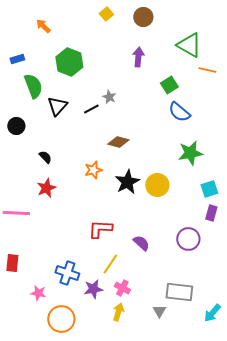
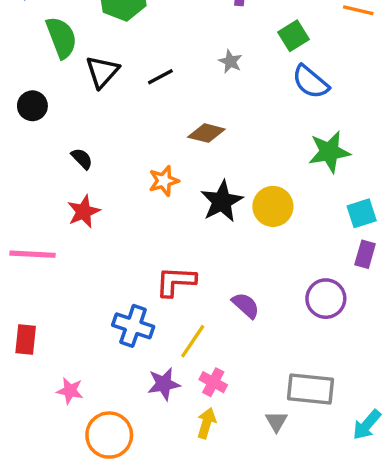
gray star: (109, 97) -> (230, 61), moved
blue cross: (67, 273) -> (133, 326), moved

